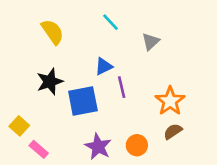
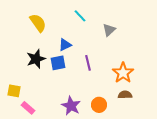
blue triangle: (104, 66) -> (65, 45), moved
blue square: (83, 101) -> (58, 63), moved, size x0.7
yellow square: (19, 126) -> (14, 91), turned -32
brown semicircle: (173, 131) -> (125, 95), turned 32

